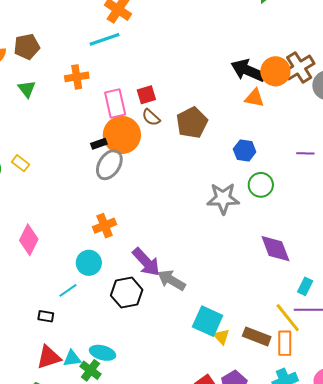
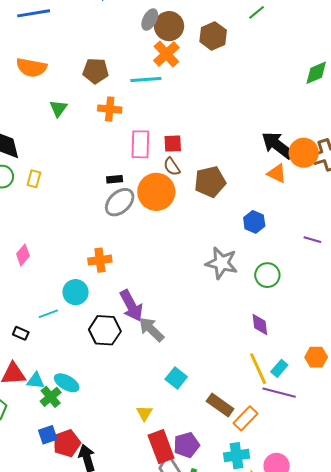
brown pentagon: (27, 47) -> (96, 71), moved
orange circle: (122, 135) -> (156, 192), moved
yellow rectangle: (21, 163) -> (34, 179), turned 54
green circle: (261, 185) -> (267, 275), moved
pink diamond: (29, 240) -> (23, 255), size x0.7
purple diamond: (275, 249) -> (260, 324), size x0.7
yellow line: (288, 318) -> (258, 369), moved
cyan square: (208, 321) -> (176, 378), size x0.7
yellow triangle: (221, 337) -> (144, 413), moved
orange rectangle: (285, 343) -> (245, 418), turned 30

